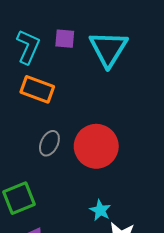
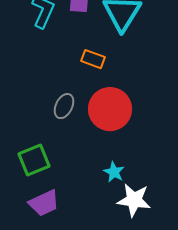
orange rectangle: (37, 89) -> (93, 59), moved, size x0.7

